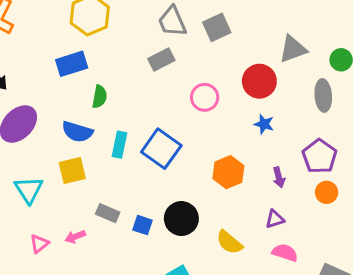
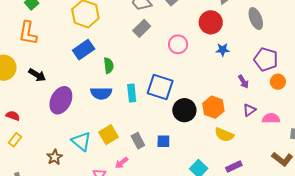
yellow square: (72, 171) -> (108, 135), moved
orange hexagon: (228, 172) -> (213, 107), moved
gray rectangle: (108, 213) -> (138, 141), turned 56
black circle: (181, 219) -> (184, 110), moved
pink semicircle: (285, 253) -> (271, 118), moved

